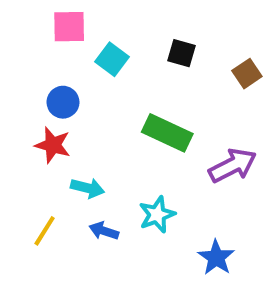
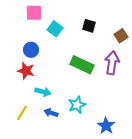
purple arrow: (233, 166) -> (112, 63), moved, turned -55

